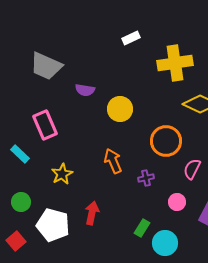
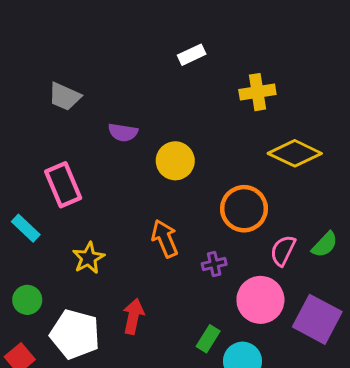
yellow cross: (175, 63) -> (257, 92), size x0.7
gray trapezoid: (46, 66) -> (65, 97), size x0.7
pink circle: (177, 202) -> (260, 300), size x1.8

